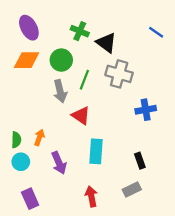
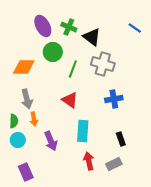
purple ellipse: (29, 28) -> (43, 26), moved
orange diamond: (27, 60) -> (24, 67), moved
gray arrow: (60, 91) -> (27, 99), moved
blue cross: (146, 110) -> (114, 99), moved
orange arrow: (39, 137) -> (34, 119), turned 152
red arrow: (91, 196) -> (89, 161), moved

